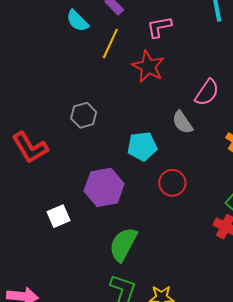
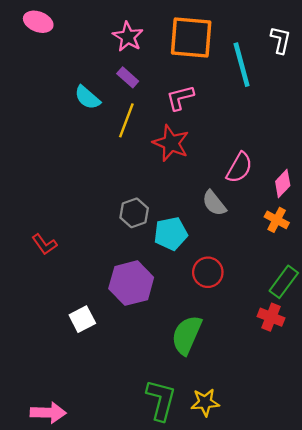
gray hexagon: (84, 115) -> (134, 213), moved
red L-shape: (30, 148) -> (44, 244), size x0.6
green semicircle: (123, 244) -> (187, 335), moved

